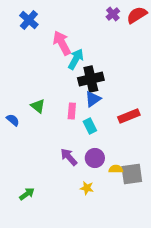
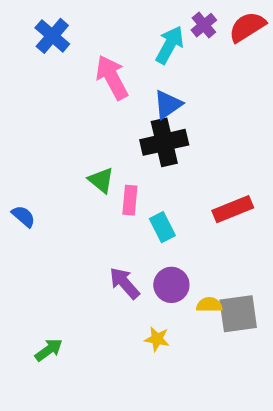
cyan arrow: (76, 59) -> (170, 45), moved
blue triangle: (93, 99) -> (168, 104), moved
green triangle: (38, 106) -> (101, 180), moved

